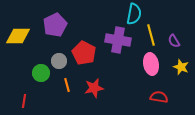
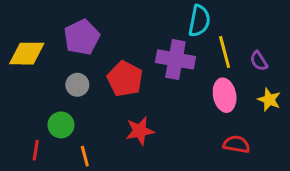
gray circle: (59, 61) -> (77, 85), moved
green circle: (41, 73) -> (61, 125), moved
orange line: (67, 85) -> (85, 156), moved

